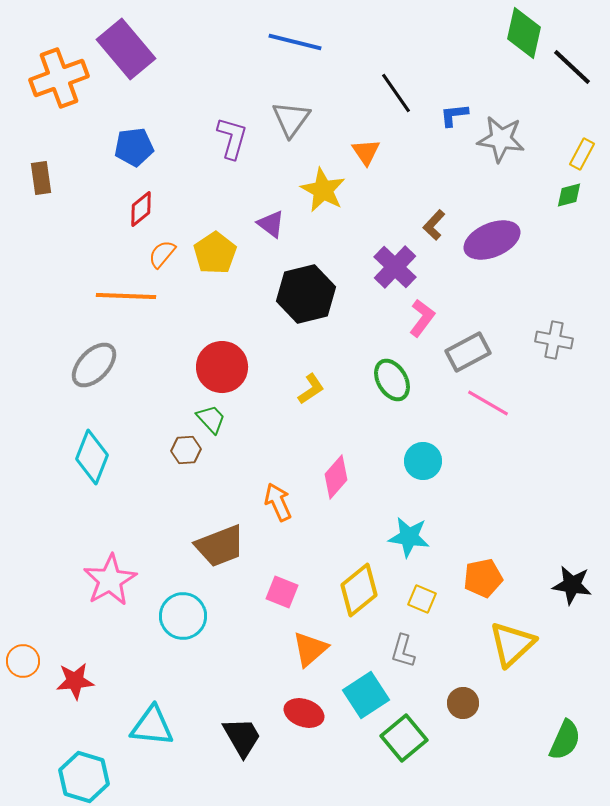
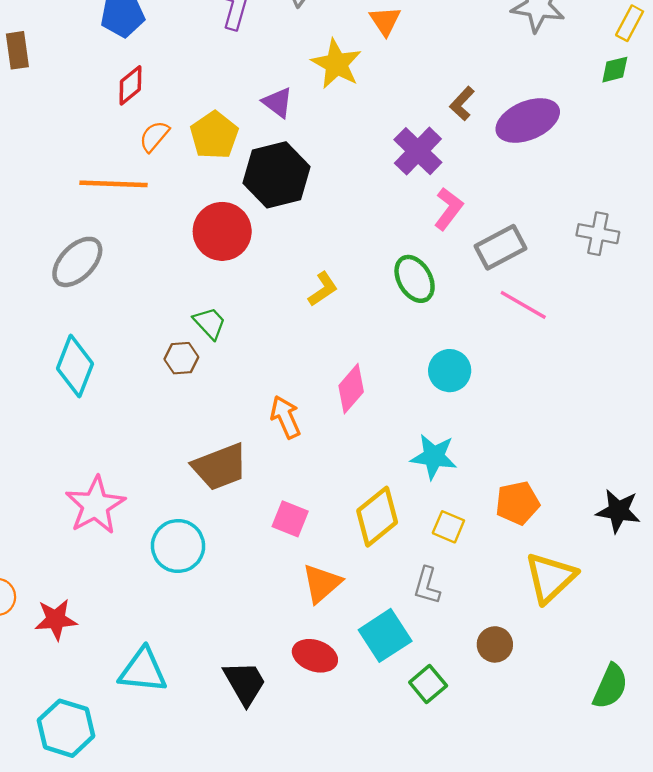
black hexagon: (306, 294) -> (276, 175), moved
red circle: (222, 367) -> (222, 231), moved
green square: (404, 738) -> (428, 684), size x0.7

